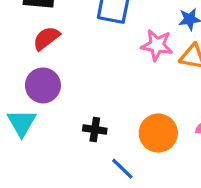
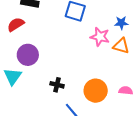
red semicircle: (46, 38) -> (16, 24), moved

